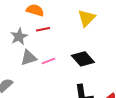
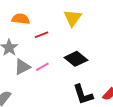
red line: (43, 29) -> (42, 35), moved

